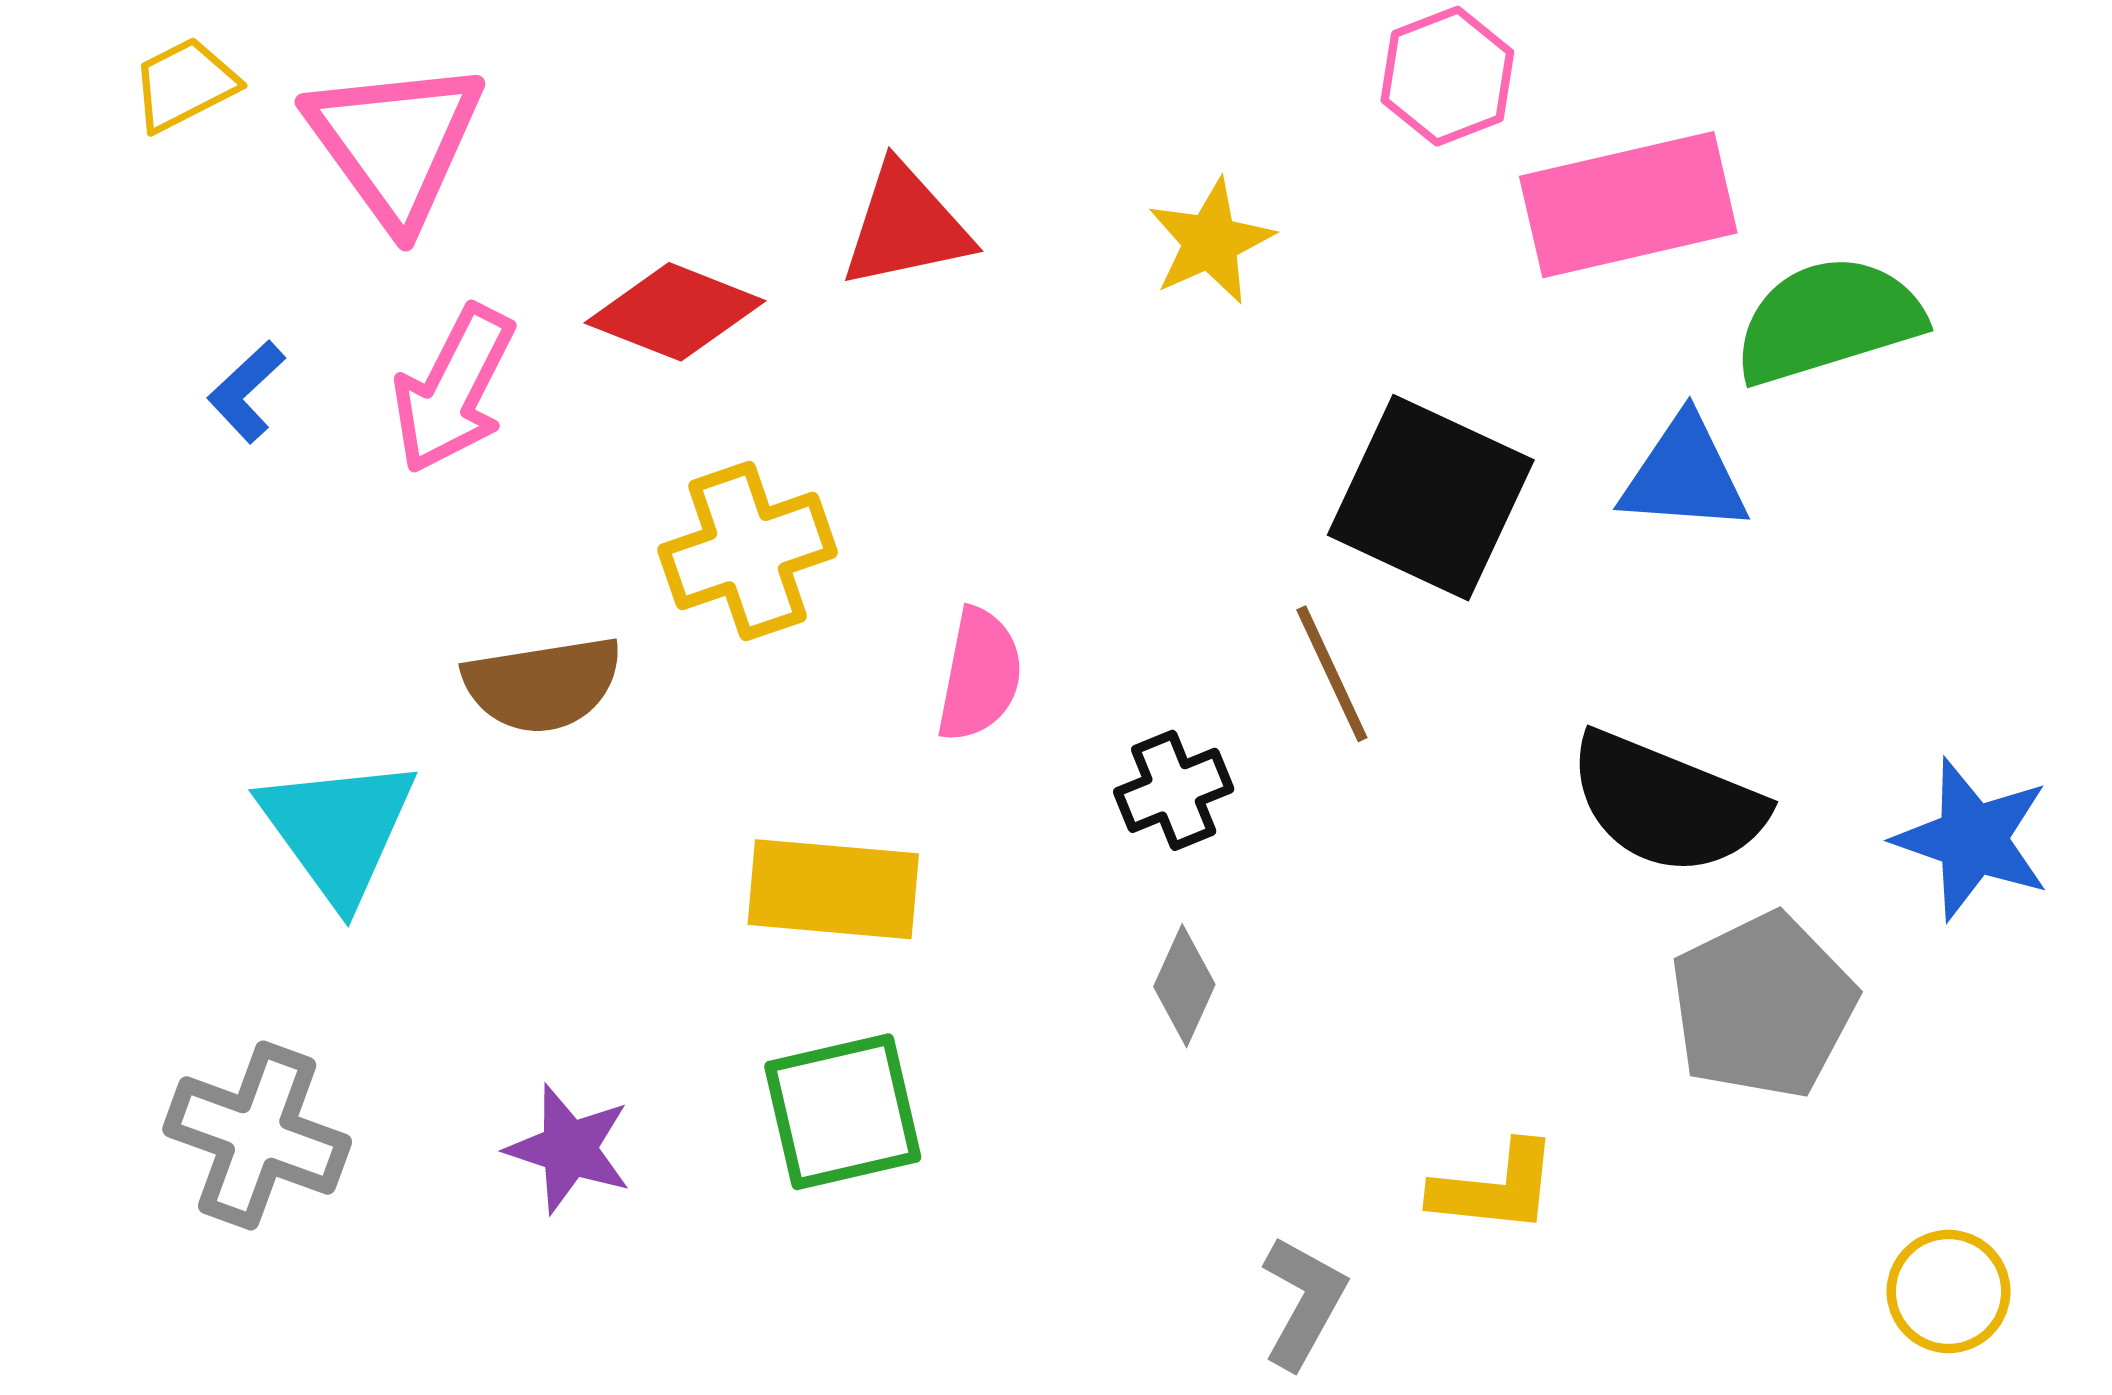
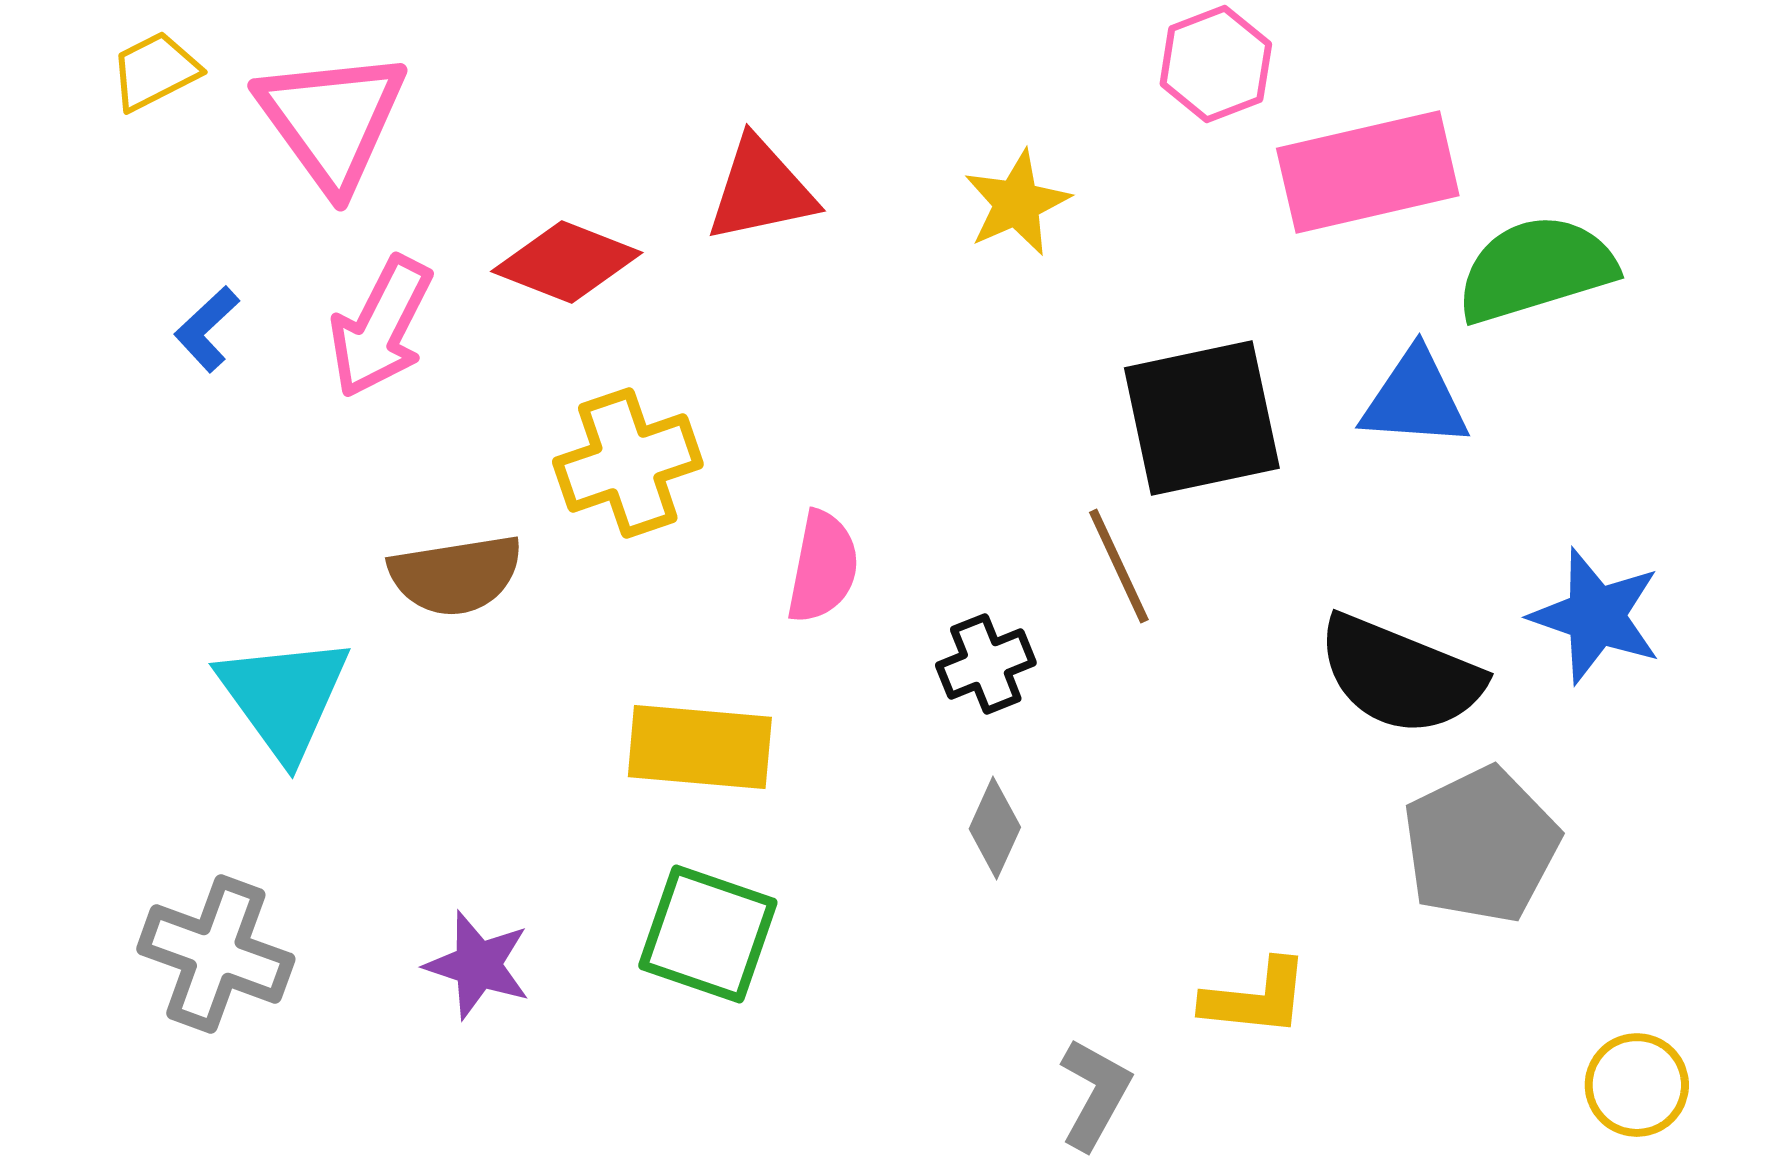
black square: (1431, 498) -> (1202, 418), turned -37
blue star: (1972, 839) -> (1596, 616), moved
green square: (843, 1112) -> (708, 934), turned 32

